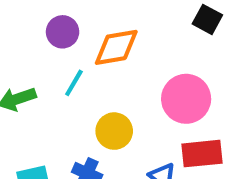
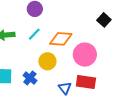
orange diamond: (116, 47) -> (61, 39), moved

